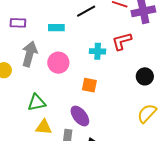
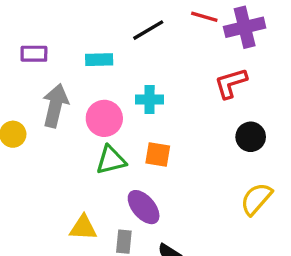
red L-shape: (122, 41) -> (231, 83), moved
cyan cross: (98, 51) -> (150, 99), moved
green triangle: (37, 103) -> (111, 160), moved

